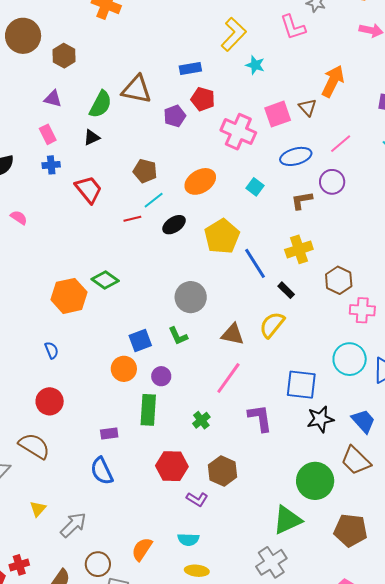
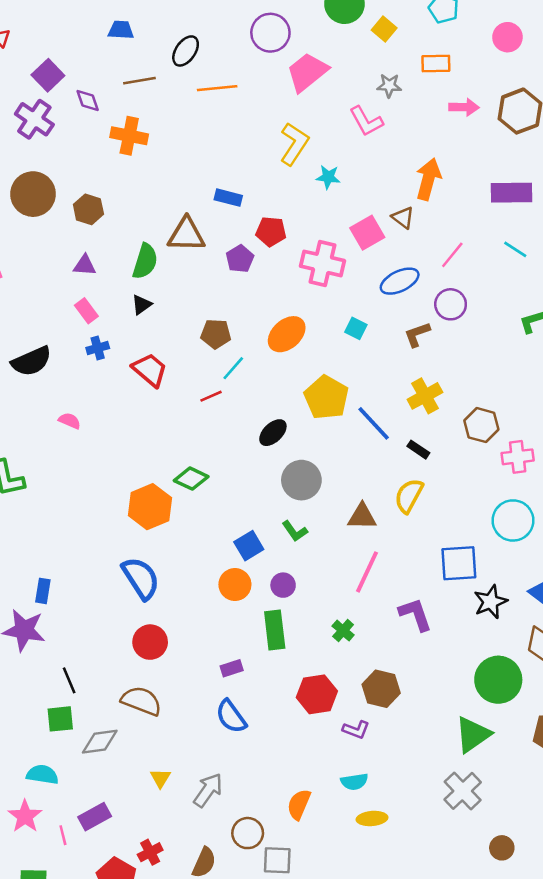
blue rectangle: (190, 69) -> (228, 198), moved, turned 35
black ellipse: (174, 225) -> (273, 433), moved
blue semicircle: (52, 350) -> (141, 578), size x2.0

